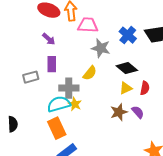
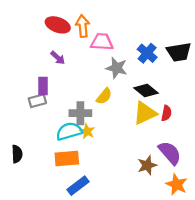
purple rectangle: (52, 64) -> (43, 86), moved
yellow triangle: (126, 88) -> (145, 113), size x1.6
brown star: (119, 112) -> (147, 165), moved
purple semicircle: (138, 112) -> (170, 153), moved, size x1.6
orange rectangle: (57, 128) -> (67, 158), turned -70

